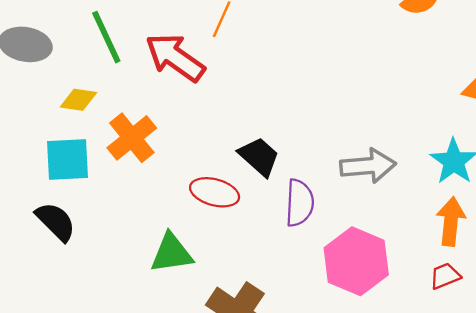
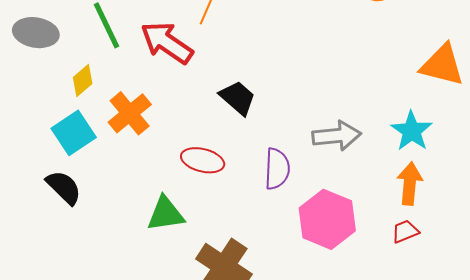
yellow diamond: (78, 100) -> (83, 81), turned -48
black trapezoid: (259, 157) -> (238, 98), moved
cyan square: (67, 159) -> (74, 133), turned -30

